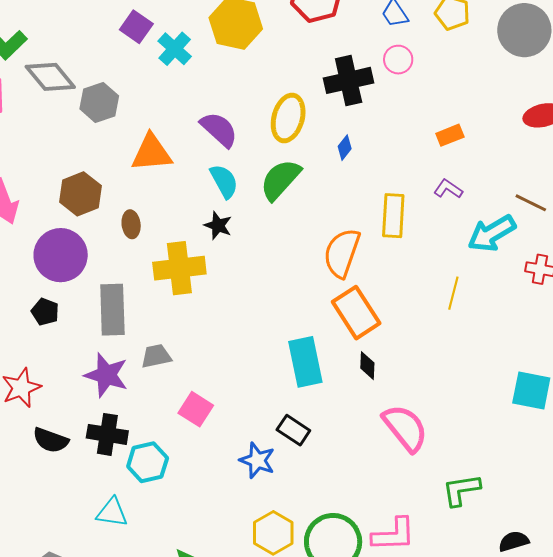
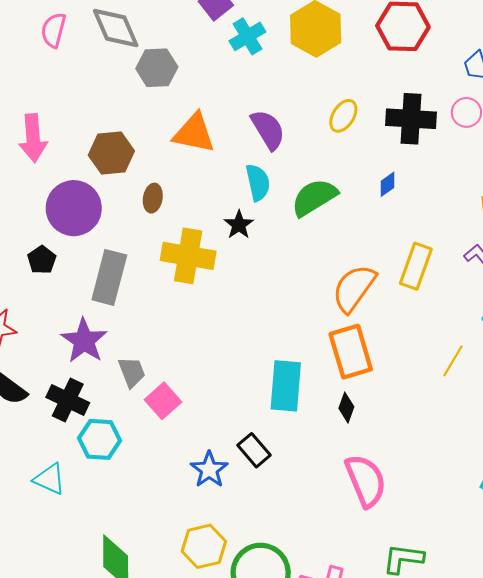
yellow ellipse: (288, 118) -> (343, 116), moved, size x0.7
gray trapezoid: (156, 356) -> (132, 372), moved, turned 64

